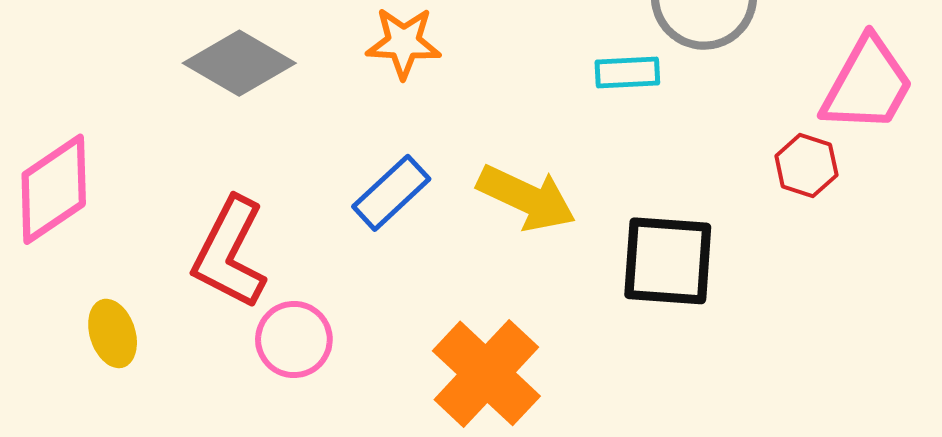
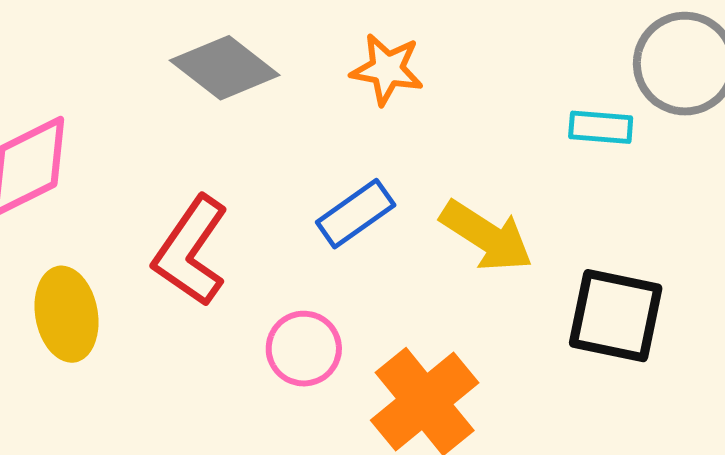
yellow ellipse: (113, 333) -> (67, 314), size x1.4
pink circle: (294, 340) -> (304, 349), moved

